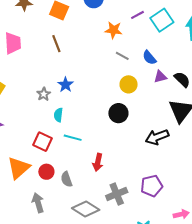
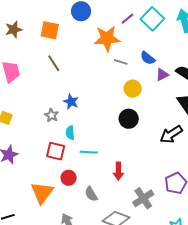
orange star: (114, 30) -> (107, 38), size x1.5
red square: (43, 142) -> (56, 151), moved
red circle: (46, 172) -> (69, 178), moved

